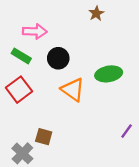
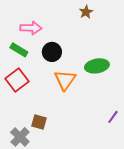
orange triangle: (73, 90) -> (65, 80), turned 30

